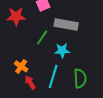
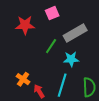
gray rectangle: (66, 24) -> (75, 33), turned -40
orange cross: (21, 66) -> (23, 79), moved

